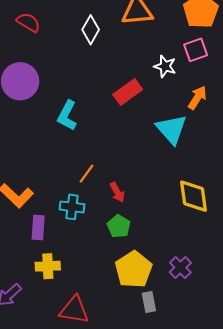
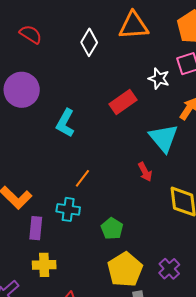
red arrow: (117, 192) -> (145, 172), moved

